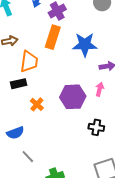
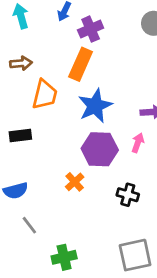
blue star: (85, 45) -> (95, 106), moved, turned -30
black rectangle: (19, 84) -> (20, 135), moved
orange cross: (37, 104) -> (75, 182), moved

